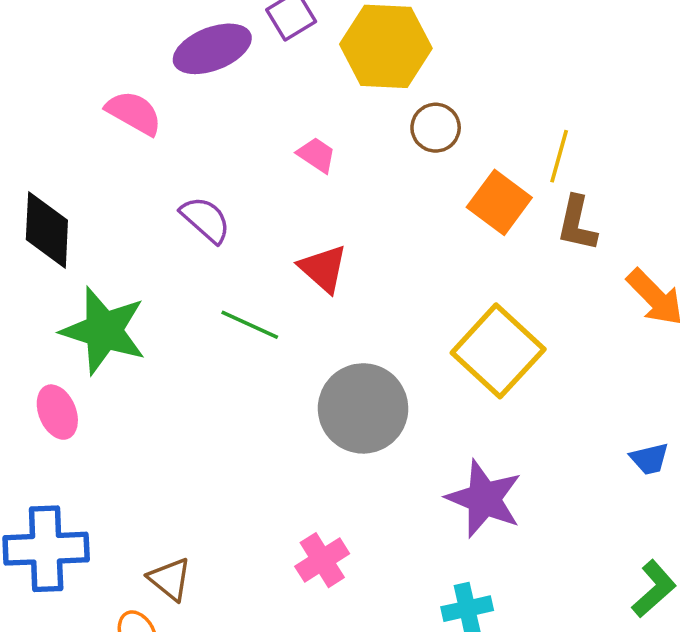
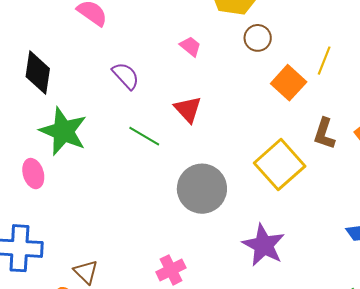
brown L-shape: (577, 224) -> (324, 134), moved

